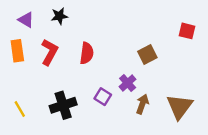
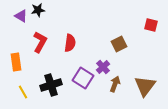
black star: (59, 16) -> (38, 10), moved
orange rectangle: (17, 51) -> (16, 62), moved
purple square: (103, 97) -> (83, 78), size x1.5
yellow line: (20, 109) -> (23, 92), moved

